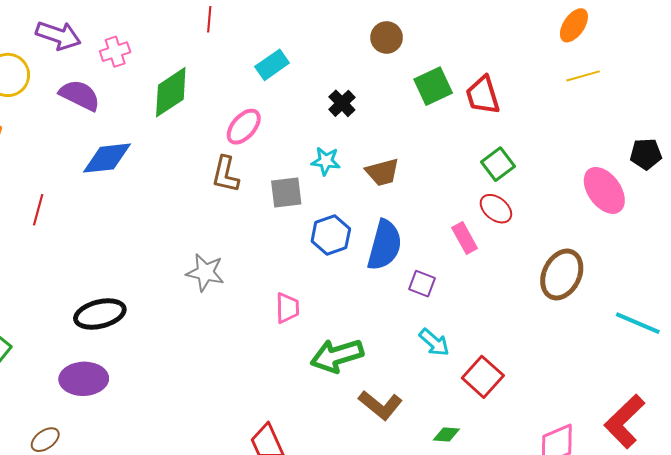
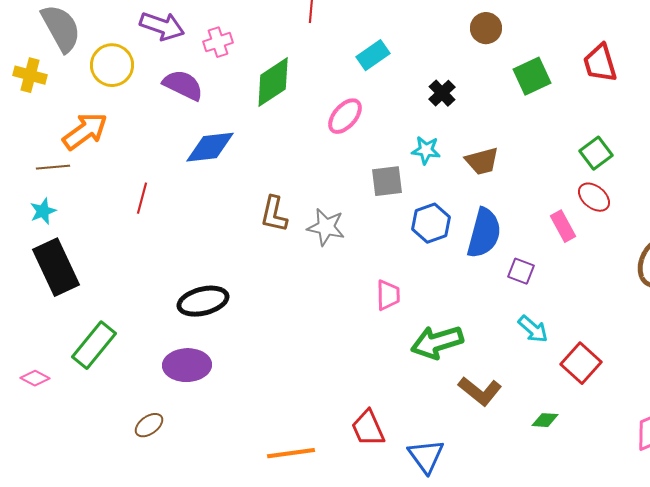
red trapezoid: (483, 95) -> (600, 63), moved
brown L-shape: (225, 174) -> (274, 214), moved
gray star: (205, 272) -> (326, 227), moved

